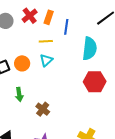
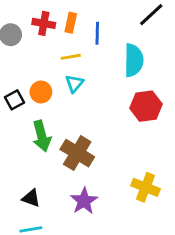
red cross: (30, 16) -> (44, 23), turned -35
green arrow: (19, 94) -> (42, 136), size x1.5
brown cross: (43, 109) -> (77, 153), size x1.6

